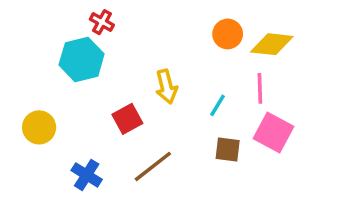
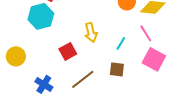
pink line: (260, 88) -> (146, 33), turned -30
brown square: (228, 149) -> (117, 69), moved

